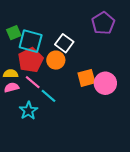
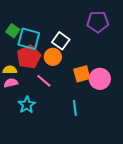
purple pentagon: (103, 23) -> (98, 22), turned 30
green square: (14, 33) -> (13, 31), turned -32
pink line: (33, 82) -> (44, 81), moved
cyan line: (48, 96) -> (75, 108), moved, turned 42

